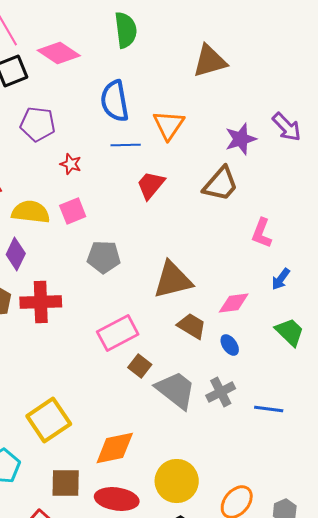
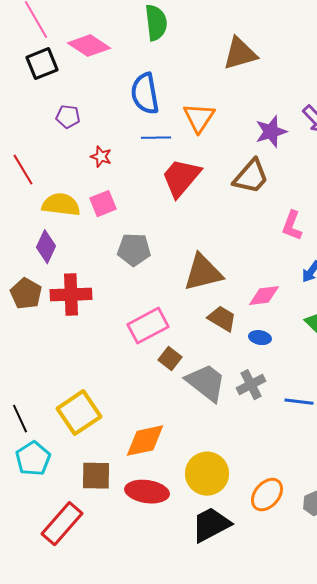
purple pentagon: (38, 124) -> (68, 117), size x0.7
red trapezoid: (151, 185) -> (181, 178), size x1.4
blue ellipse: (230, 345) -> (260, 338), turned -45

